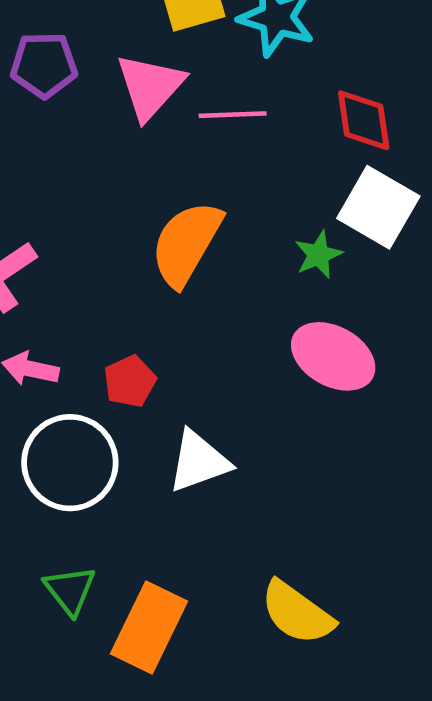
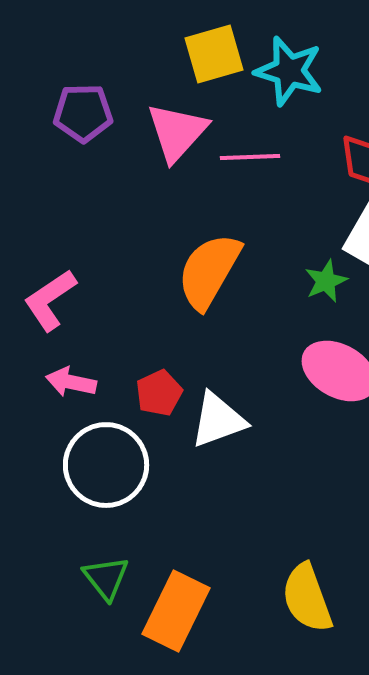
white triangle: (199, 461) -> (218, 420), moved
yellow semicircle: (297, 613) -> (307, 598), turned 34

